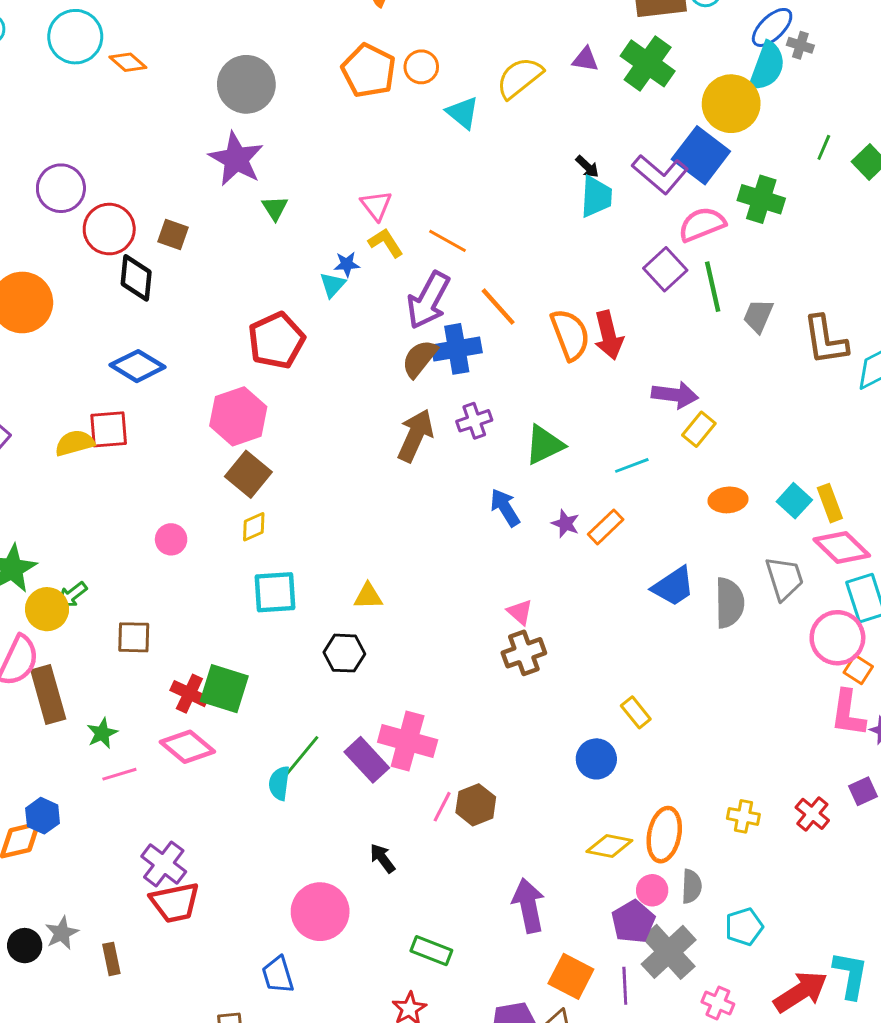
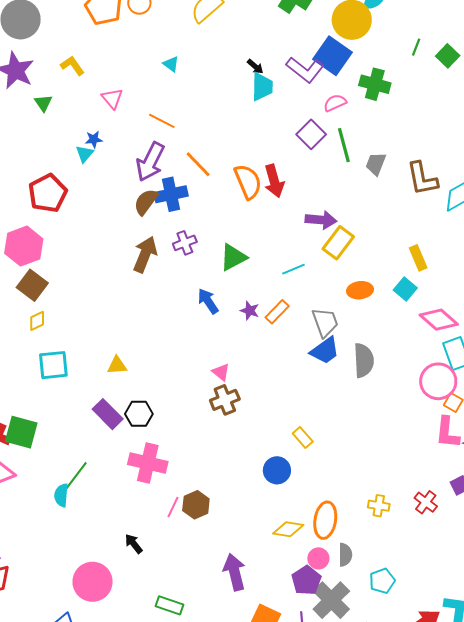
cyan triangle: (463, 113) -> (171, 64), moved, size x0.7
pink semicircle: (702, 224) -> (335, 103), size x0.7
yellow L-shape: (386, 243) -> (72, 66), moved
yellow rectangle: (699, 429) -> (338, 243), size x1.4
yellow rectangle: (830, 503) -> (418, 258), moved
gray trapezoid: (784, 578) -> (325, 322), moved
black hexagon: (344, 653) -> (139, 414), moved
purple rectangle: (367, 760) -> (108, 414), moved

